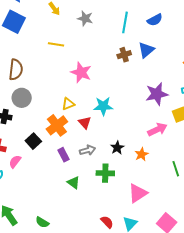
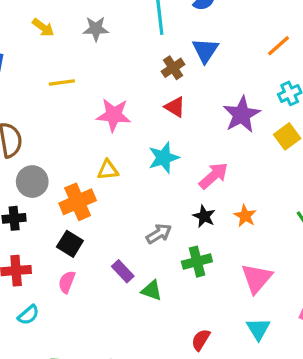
yellow triangle: (68, 104) -> (108, 170), turned 32
red triangle: (85, 123) -> (175, 107), moved
orange cross: (57, 125) -> (78, 202), moved, turned 30
pink arrow: (157, 129) -> (214, 176), moved
purple rectangle: (64, 155) -> (123, 271), moved
pink semicircle: (15, 162) -> (67, 282), moved
red semicircle: (107, 222) -> (201, 340), moved, turned -88

